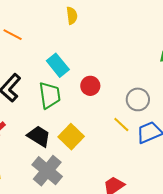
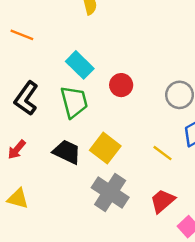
yellow line: (121, 124) -> (163, 153), moved
gray cross: (47, 171) -> (110, 192), moved

